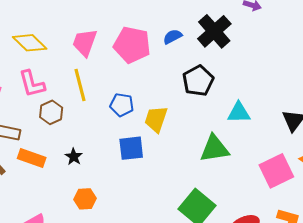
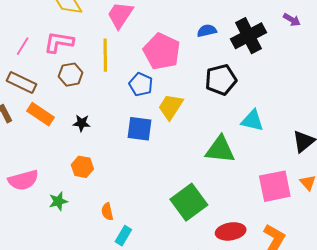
pink pentagon: (132, 45) -> (162, 51), moved
pink L-shape: (32, 84) -> (59, 42), turned 100
black star: (74, 157) -> (82, 123), turned 30

